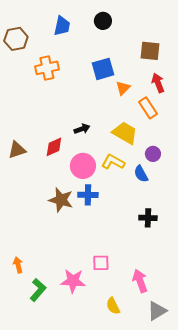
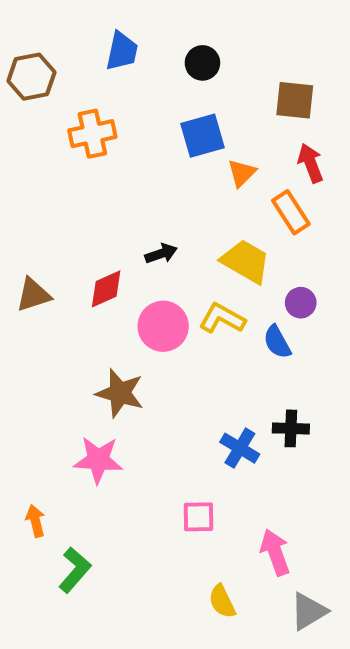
black circle: (103, 21) -> (202, 63), moved
blue cross: (88, 195) -> (240, 448), moved, turned 30
pink star: (73, 281) -> (98, 460), moved

